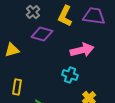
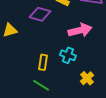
yellow rectangle: (17, 87) -> (43, 62), moved

